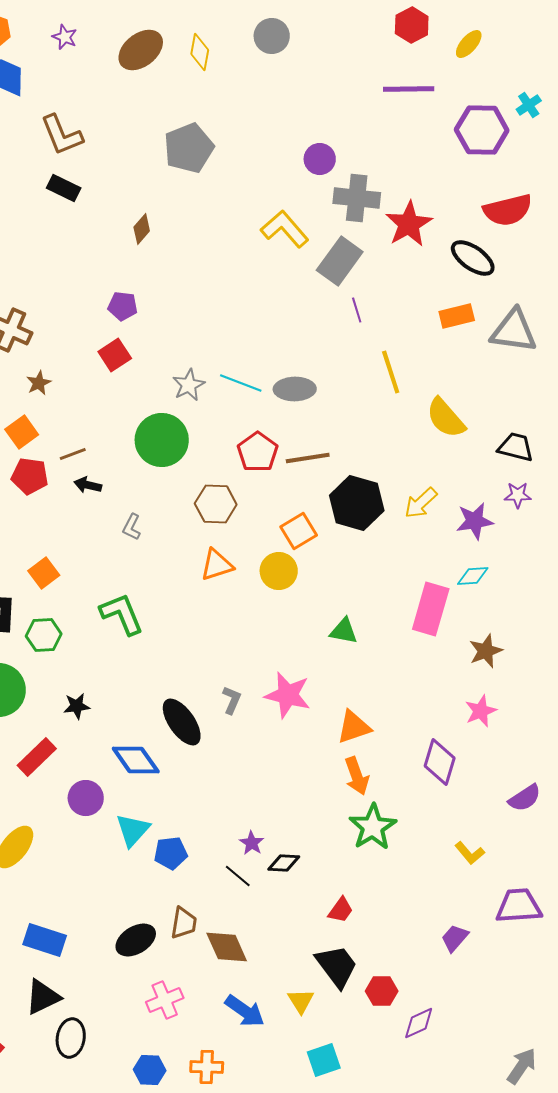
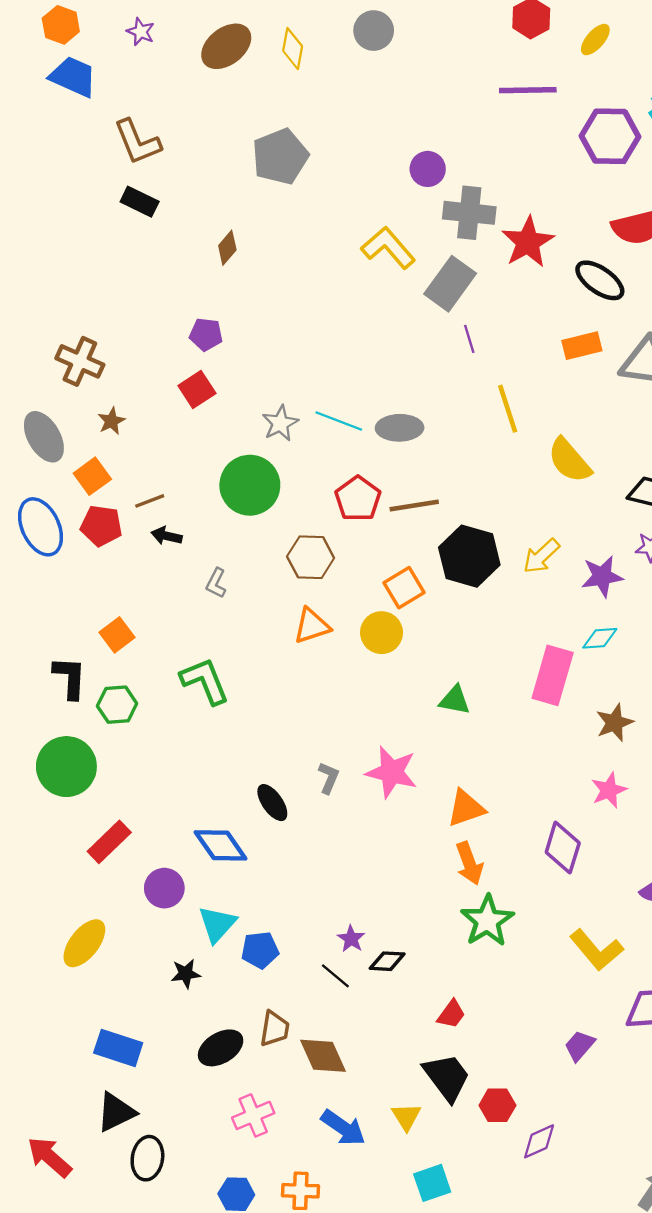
black star: (77, 706) -> (186, 974), moved
black ellipse: (182, 722) -> (272, 803), size x0.7
yellow L-shape: (470, 853) -> (596, 950), size x1.6

